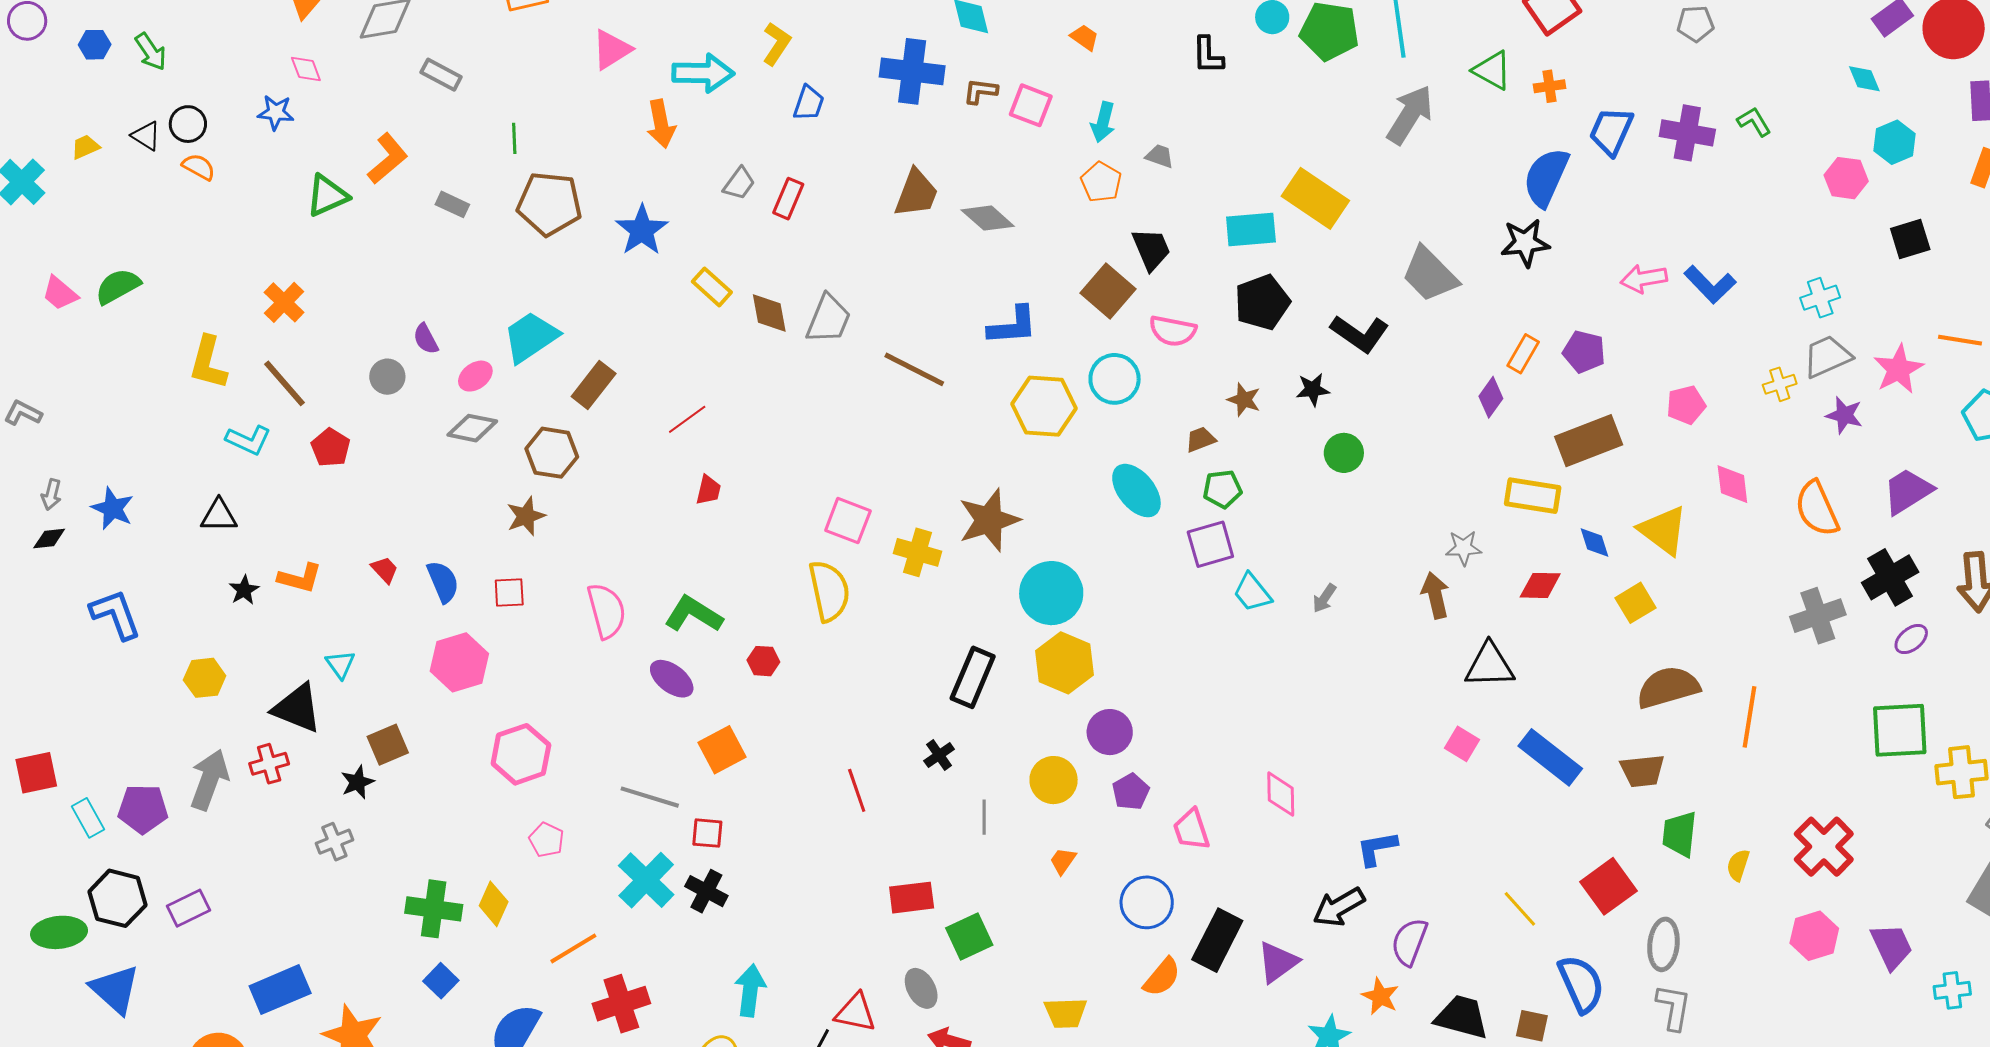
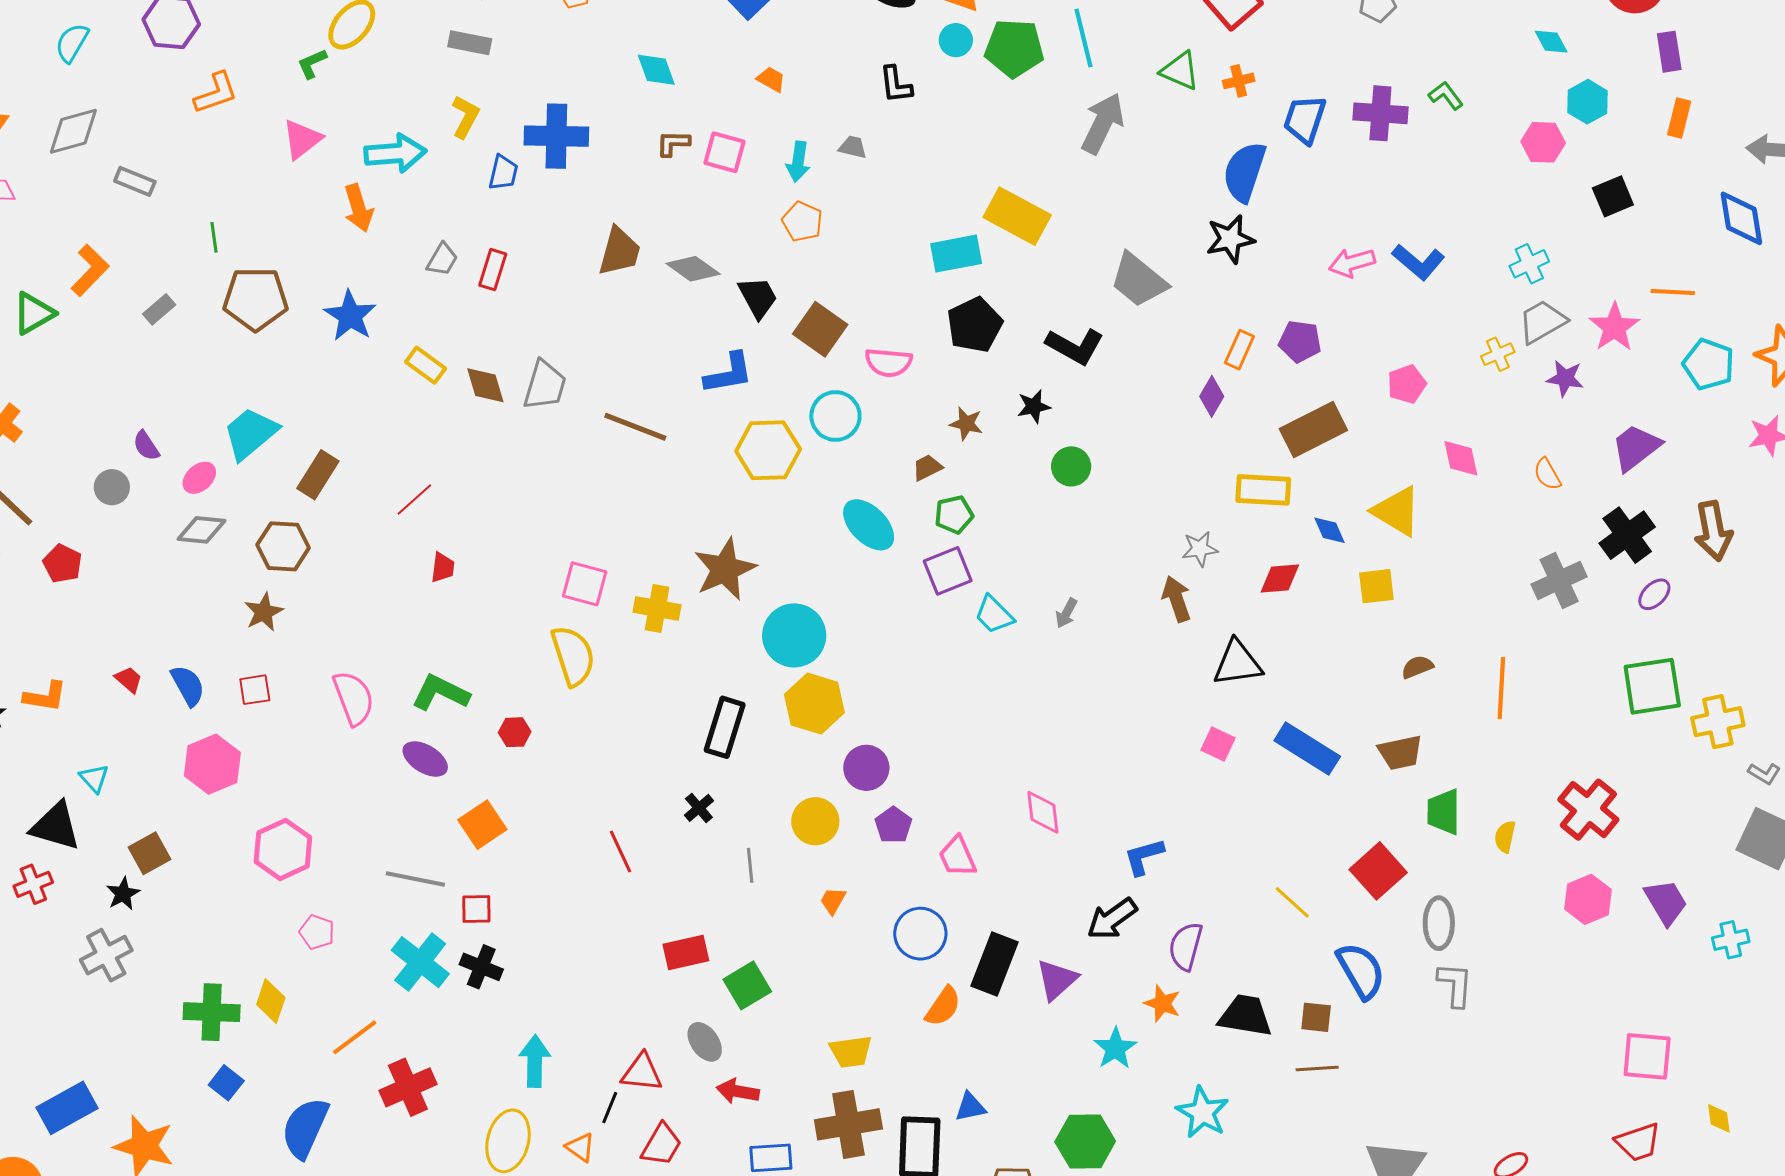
blue cross: (912, 71) -> (556, 136), moved
gray trapezoid: (1160, 156) -> (853, 147), moved
gray rectangle: (452, 204) -> (159, 309), turned -60
black trapezoid: (1151, 249) -> (758, 297), moved
orange semicircle: (1817, 509) -> (1547, 474), size x0.6
yellow square: (1636, 603) -> (1376, 586), turned 30
brown semicircle: (1668, 687) -> (1417, 667), size x0.5
gray cross: (334, 842) -> (106, 955), size x1.4

